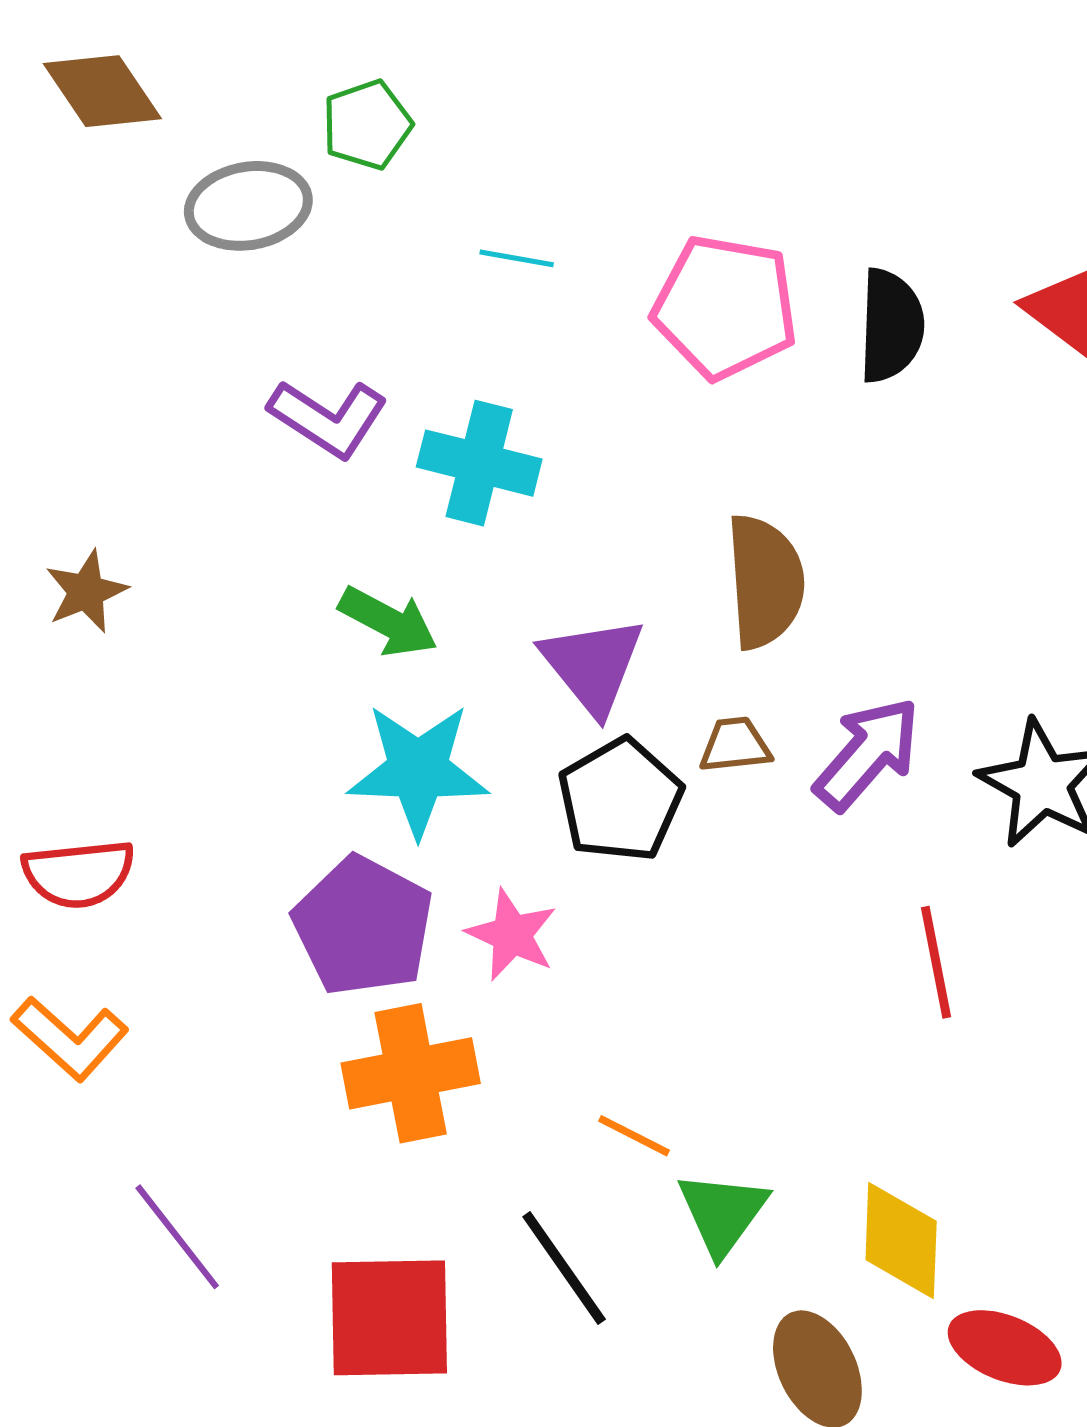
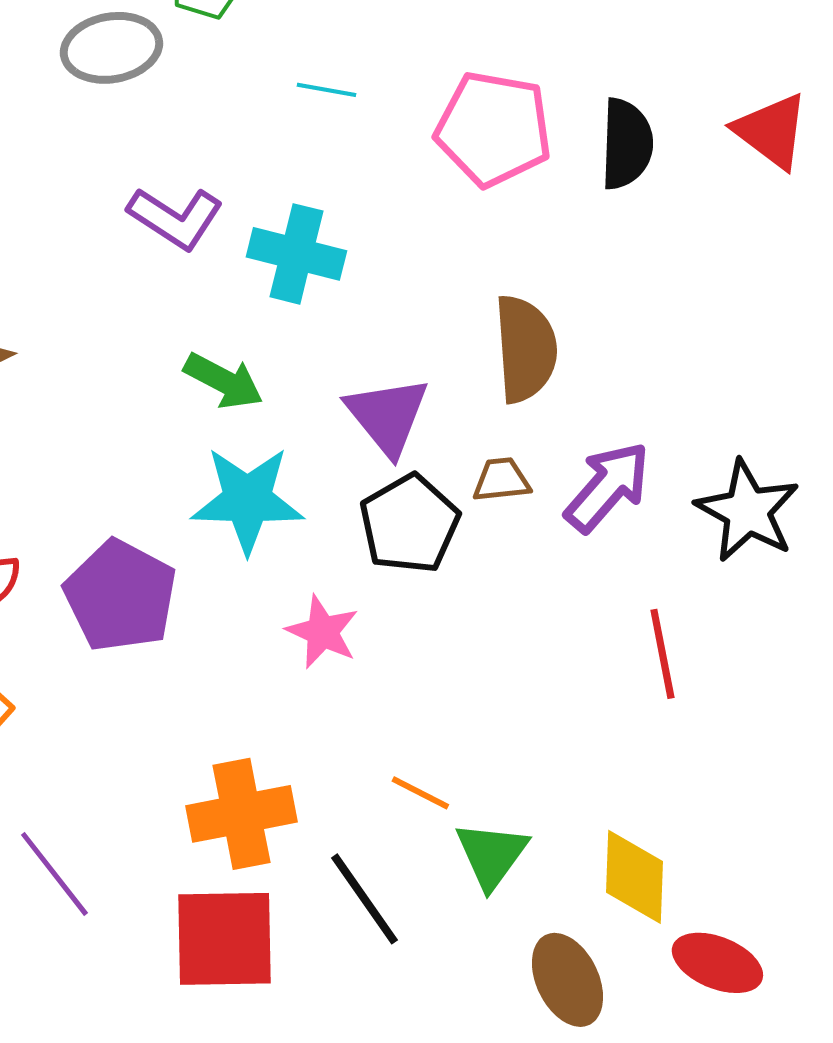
purple pentagon: (363, 926) -> (120, 596), moved
orange cross: (411, 1073) -> (241, 814), moved

